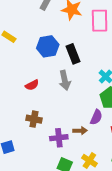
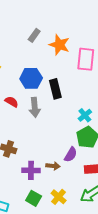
gray arrow: (65, 80) -> (35, 107), moved
red semicircle: (32, 85) -> (12, 102), moved, turned -128

